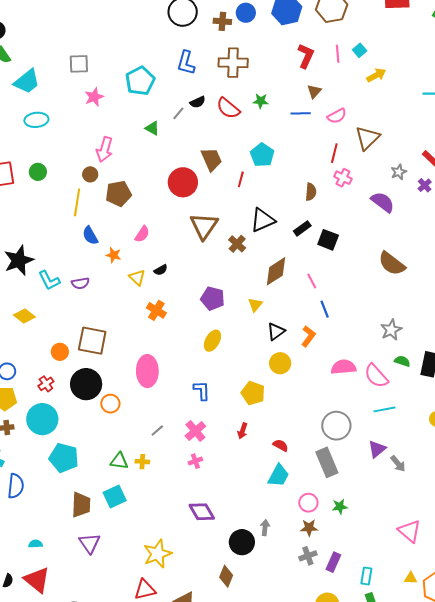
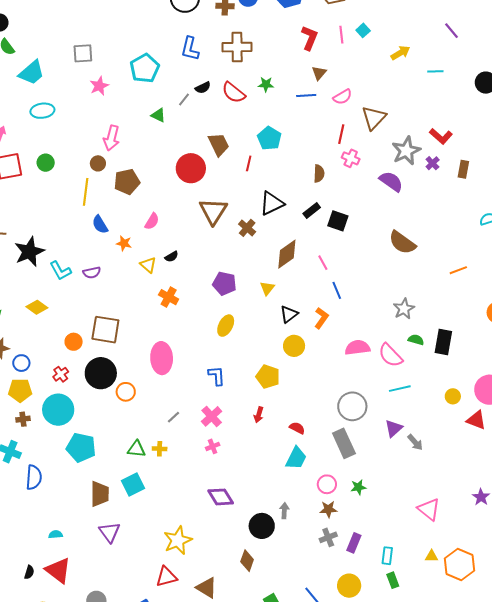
yellow arrow: (376, 75) -> (400, 53), moved
gray star: (399, 172) -> (406, 151), size x1.8

